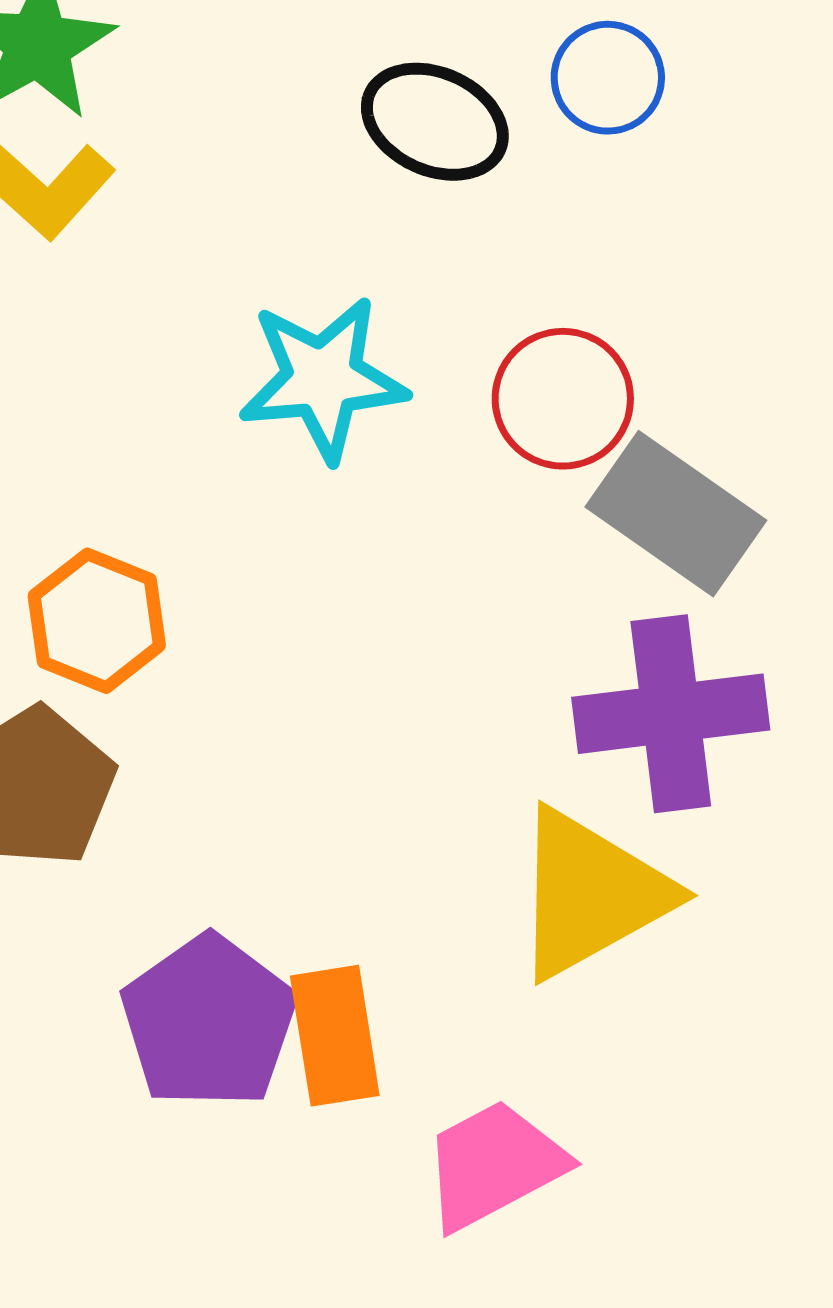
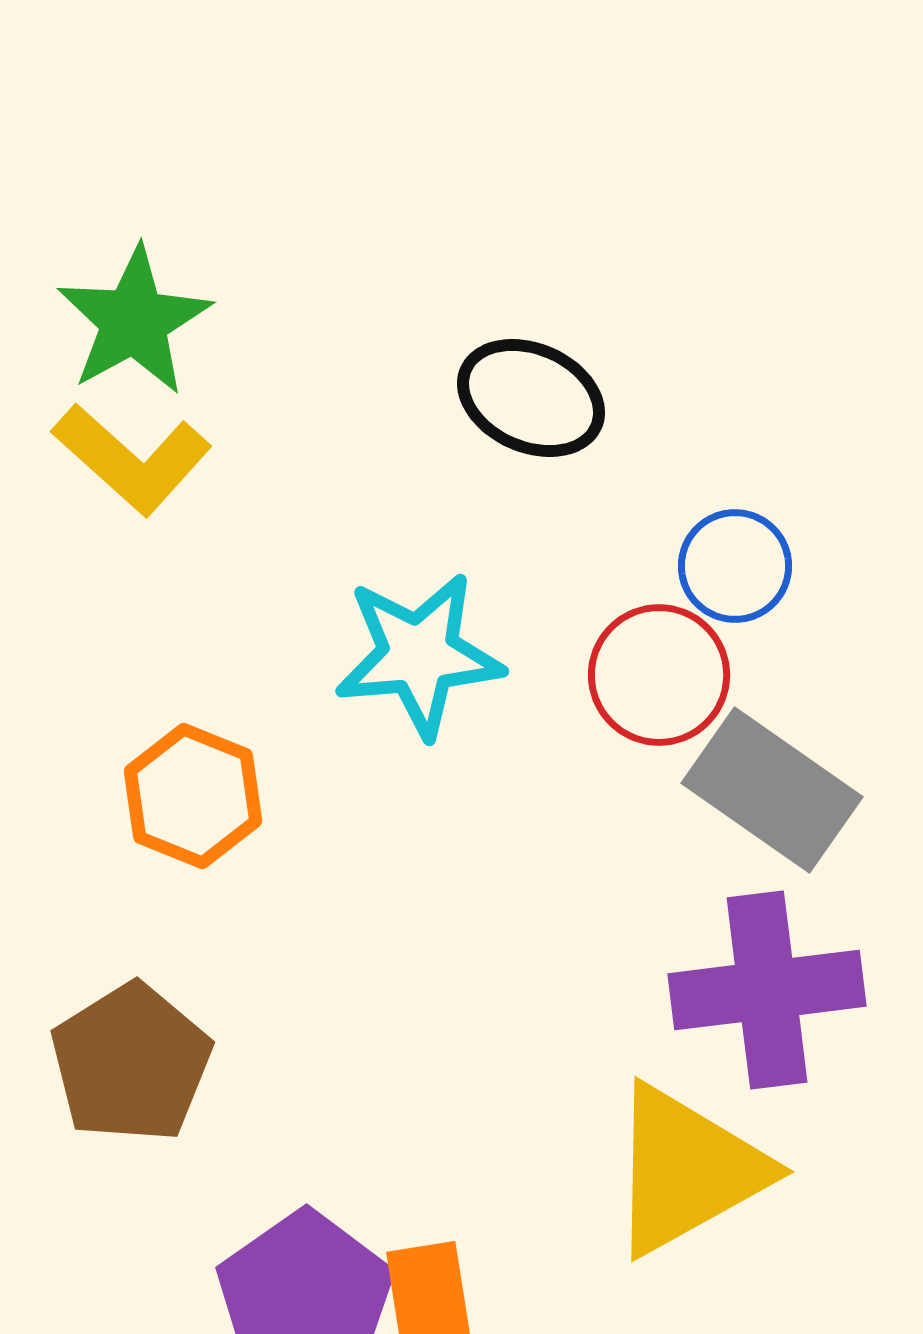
blue circle: (608, 78) -> (735, 566), moved
orange hexagon: (97, 621) -> (193, 796), moved

